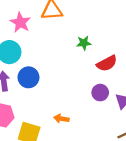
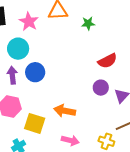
green star: (84, 43) -> (88, 23), moved
orange arrow: (61, 119) -> (65, 111), size x1.5

